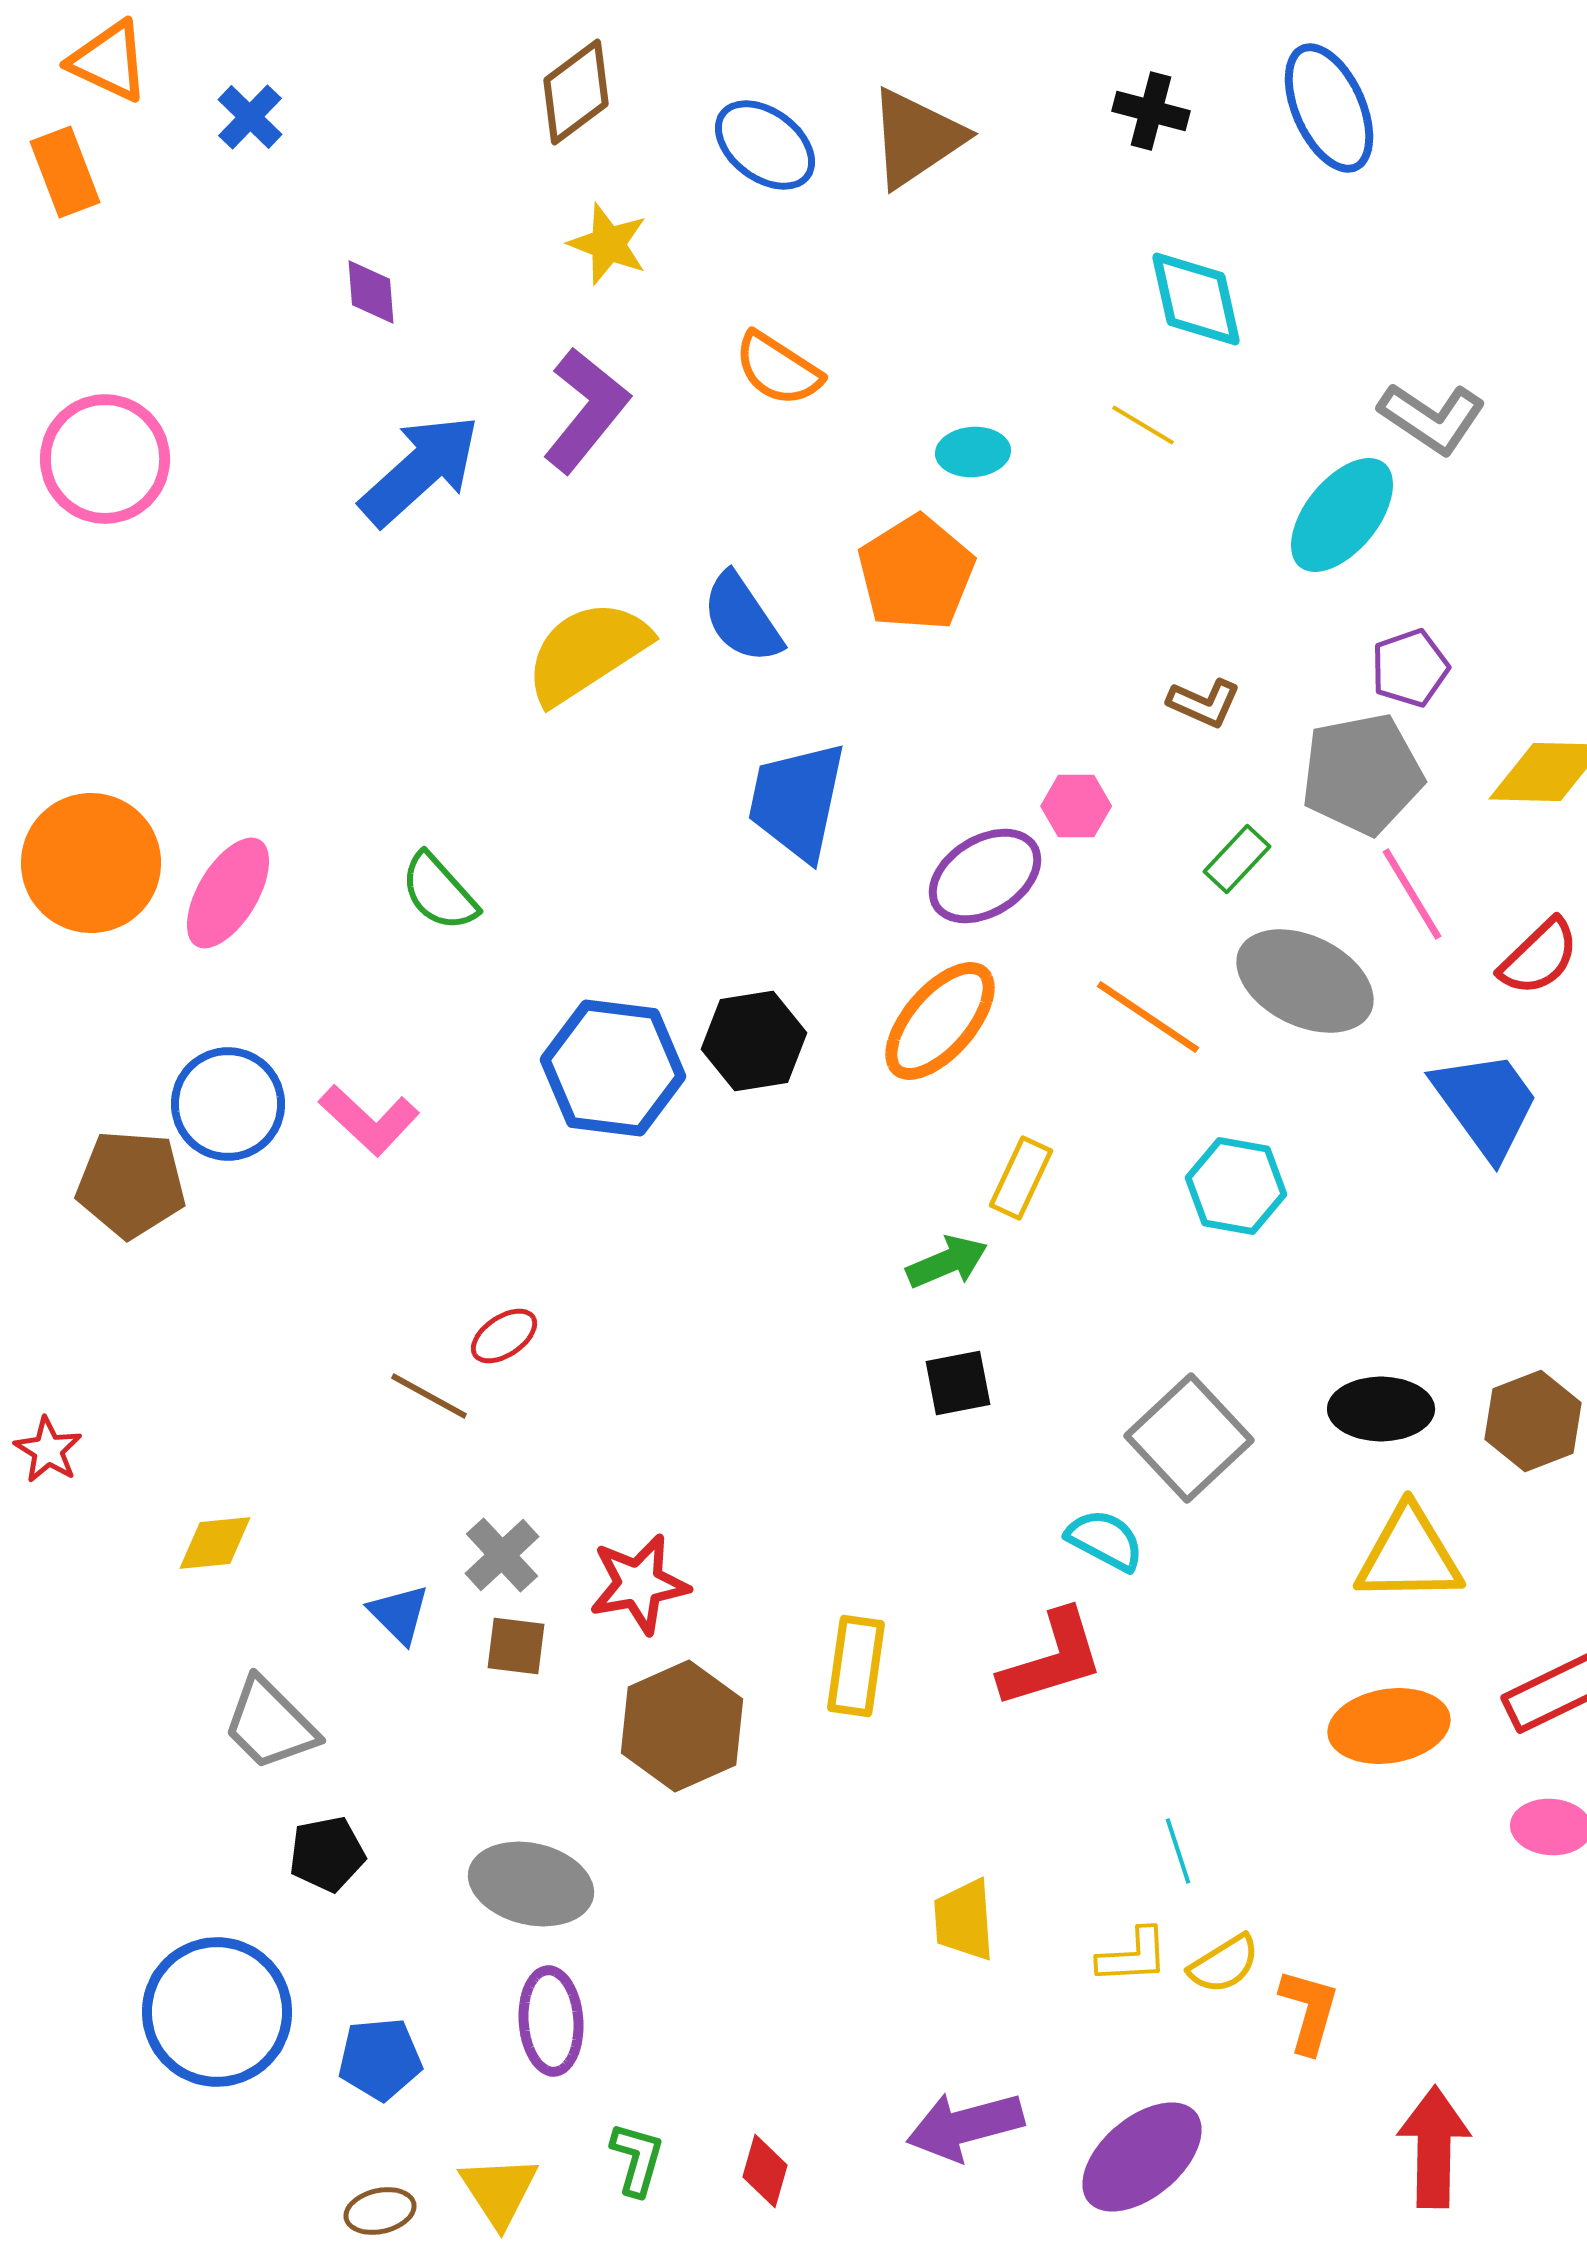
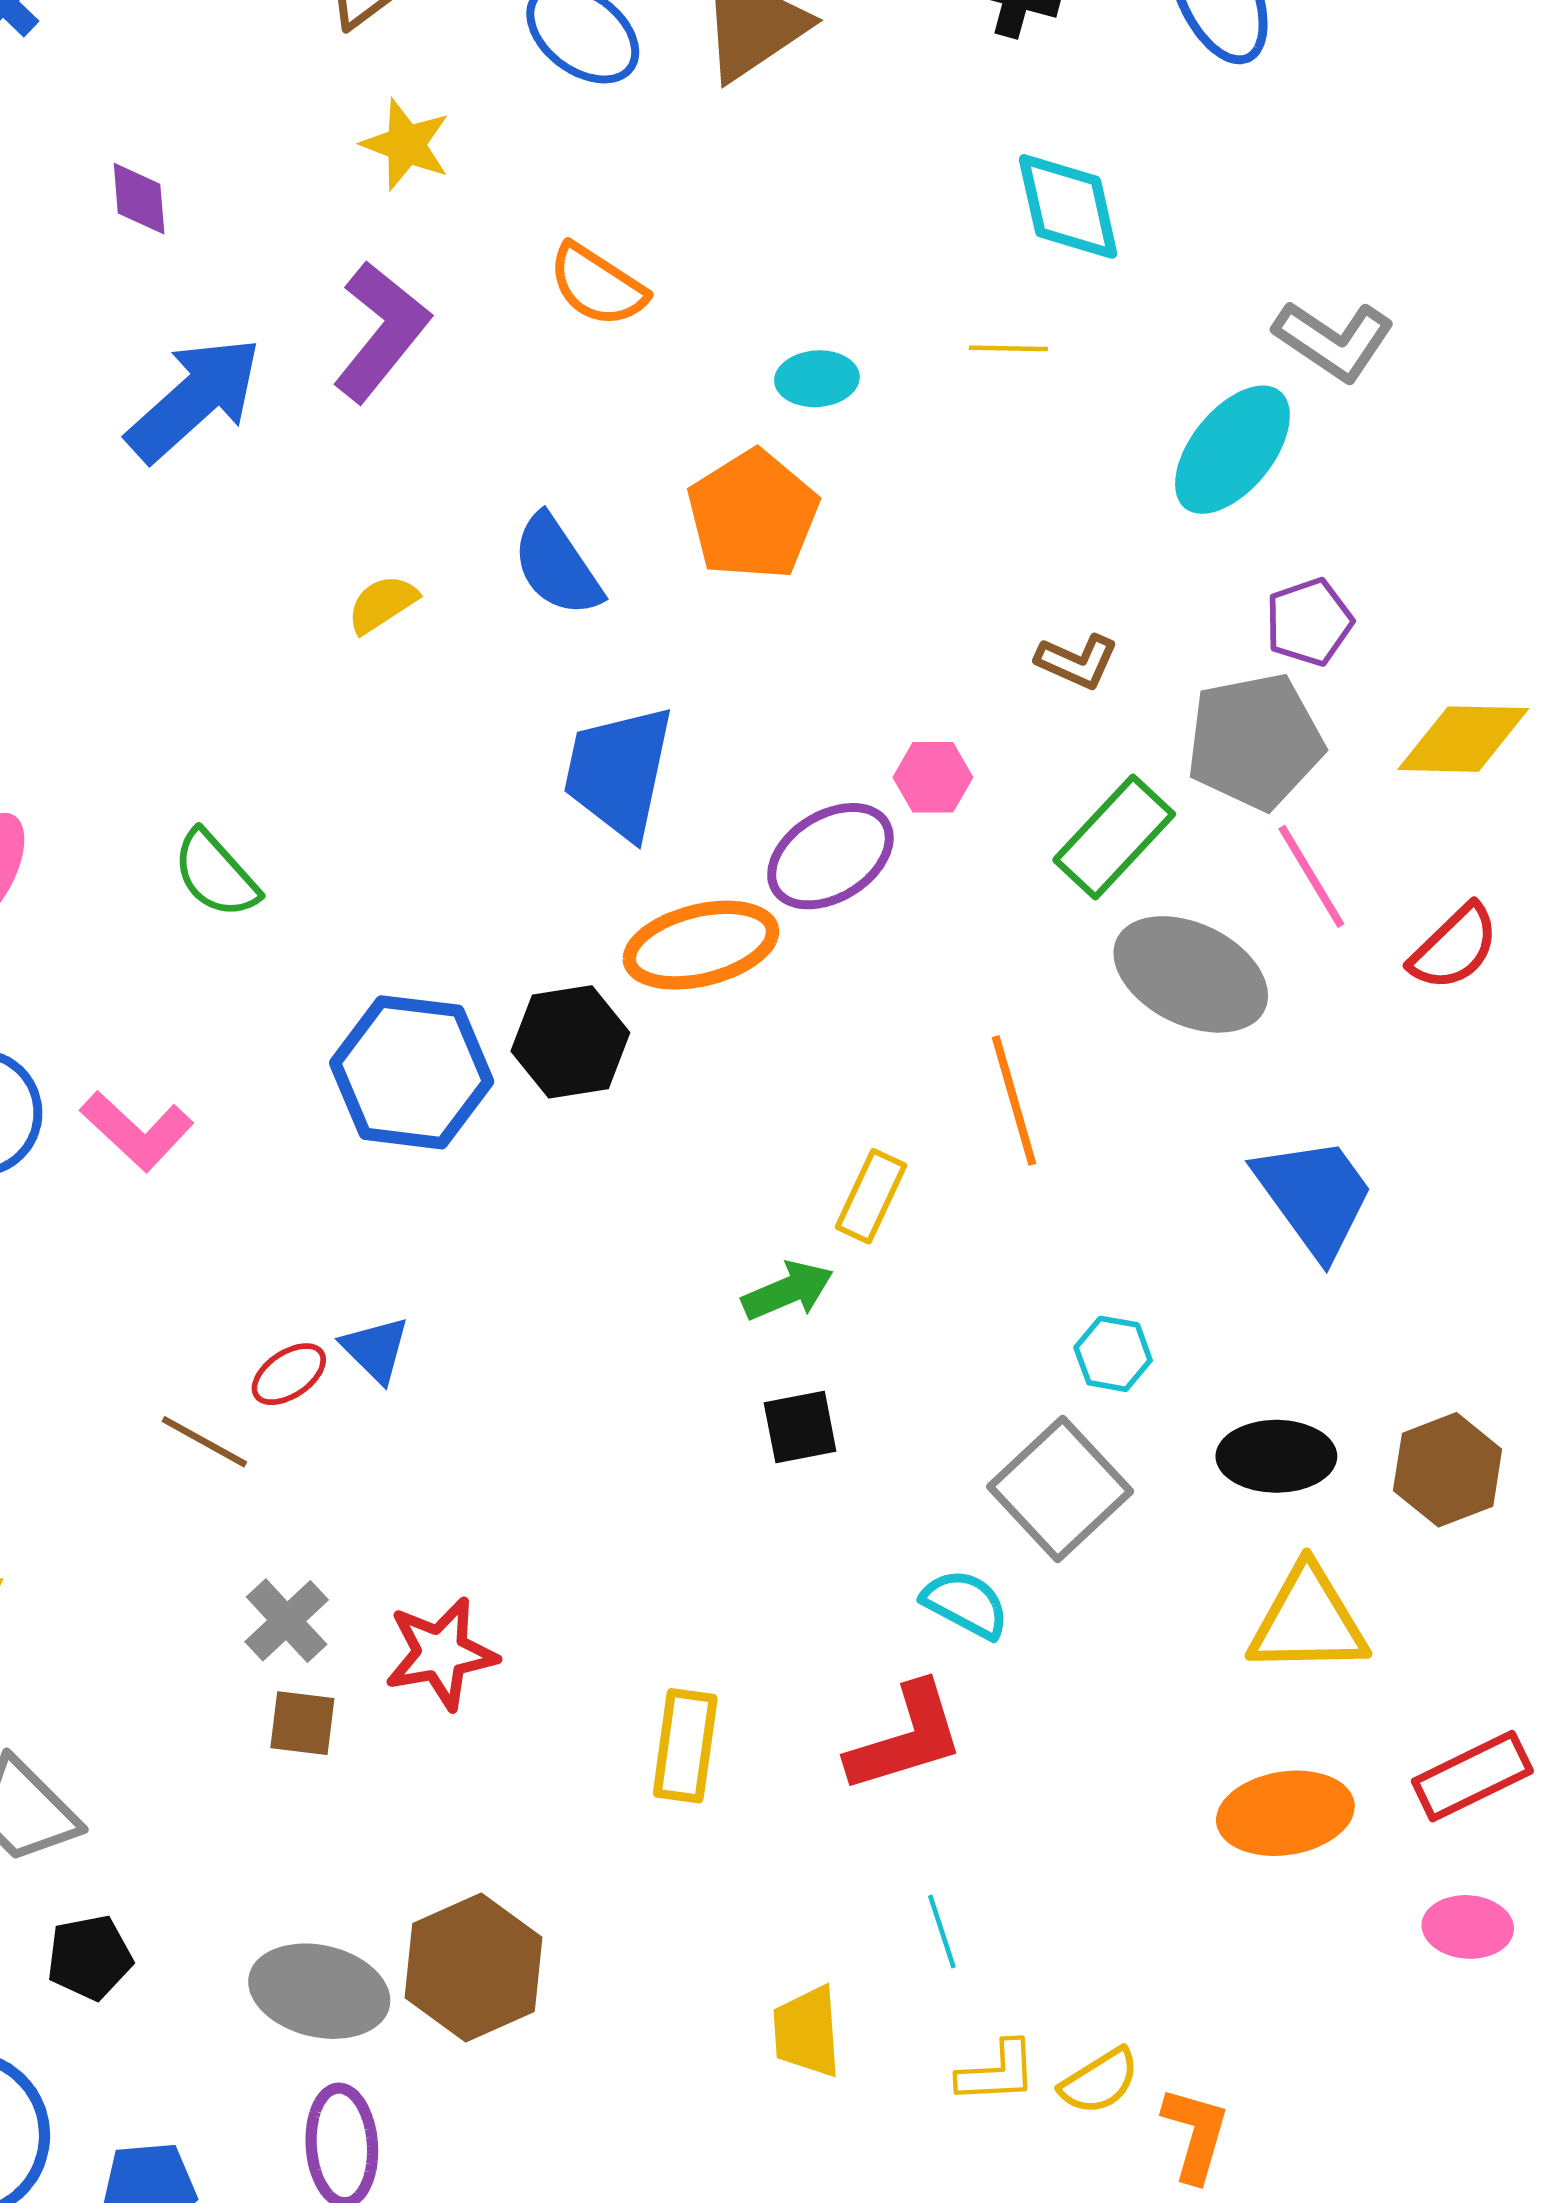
yellow line: (1143, 425) -> (1008, 348), turned -30
yellow semicircle: (587, 652) -> (382, 604), size x0.5
green rectangle: (1237, 859) -> (1114, 837), size x1.6
orange line: (1148, 1017) -> (1014, 1100), moved, turned 40
orange ellipse: (940, 1021) -> (701, 945), moved, turned 35
blue trapezoid: (1486, 1104) -> (1315, 1196), moved
cyan hexagon: (1236, 1186) -> (1113, 1354), moved, size x0.7
blue triangle: (399, 1614) -> (376, 1349), moved
brown hexagon: (682, 1726) -> (474, 1968), moved
cyan line: (1178, 1851) -> (942, 1931), moved

